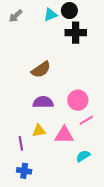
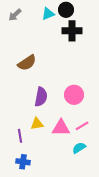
brown semicircle: (41, 70) -> (27, 63), moved
purple semicircle: (43, 102) -> (41, 97), turned 102
pink line: (86, 120) -> (82, 126), moved

